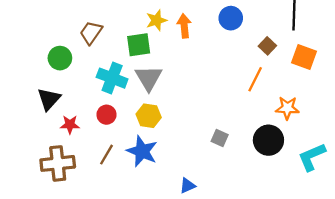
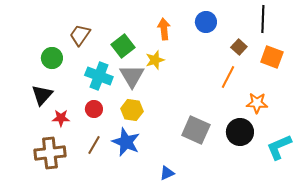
yellow star: (156, 20) -> (155, 60), moved
green square: (139, 45) -> (123, 46), turned -30
gray square: (220, 138) -> (196, 130), size x1.8

